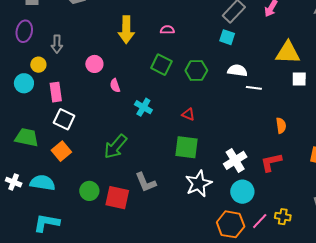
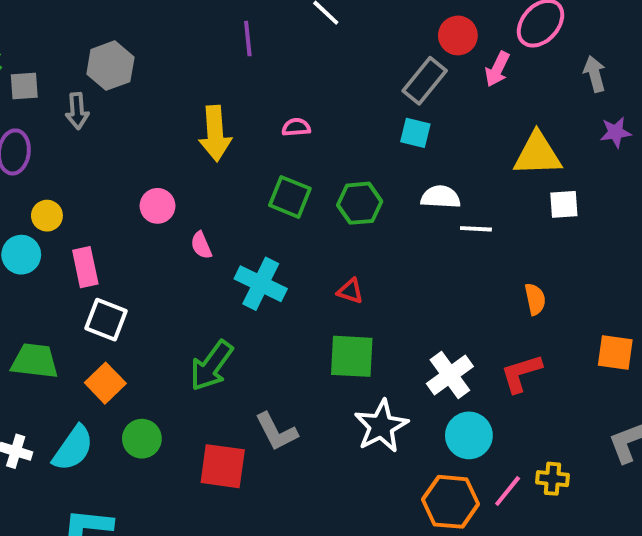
gray arrow: (57, 44) -> (77, 111), moved
cyan cross: (143, 107) -> (261, 284), size x1.4
cyan semicircle: (43, 183) -> (73, 448), turned 120
green circle: (89, 191) -> (142, 439), moved

